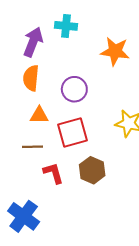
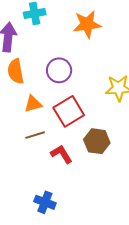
blue cross: (24, 216) -> (45, 202), size x0.7

